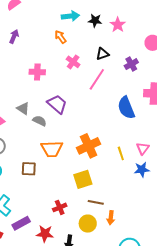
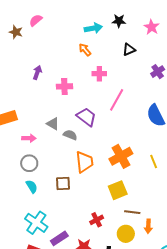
black star: (95, 21) -> (119, 21), moved
pink star: (118, 25) -> (152, 27), moved
purple arrow: (14, 36) -> (37, 73), moved
black triangle: (102, 54) -> (129, 50), moved
pink cross: (73, 62) -> (99, 74), turned -32
pink line: (97, 79) -> (117, 100), moved
orange trapezoid: (52, 149) -> (84, 162), turned -90

